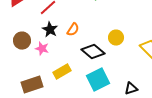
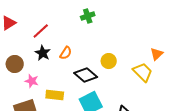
pink star: (42, 49) -> (32, 81), moved
yellow rectangle: (62, 72) -> (55, 95), turned 36

